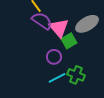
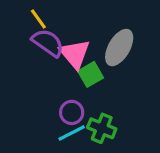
gray ellipse: (87, 24) -> (119, 48), turned -30
purple circle: (54, 57) -> (72, 112), moved

